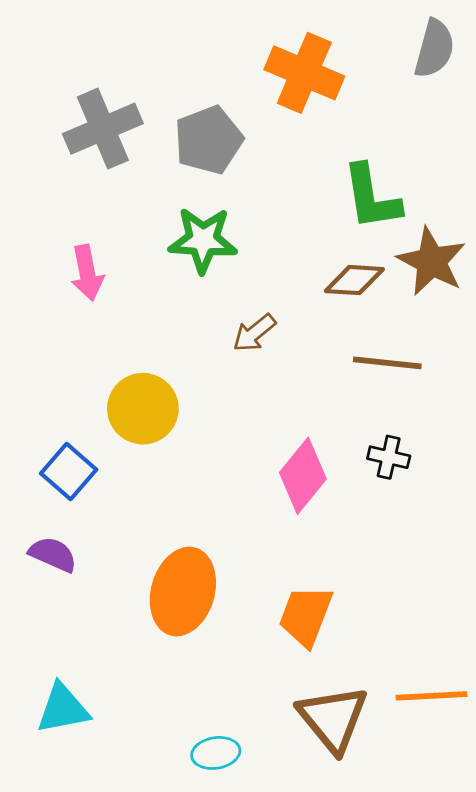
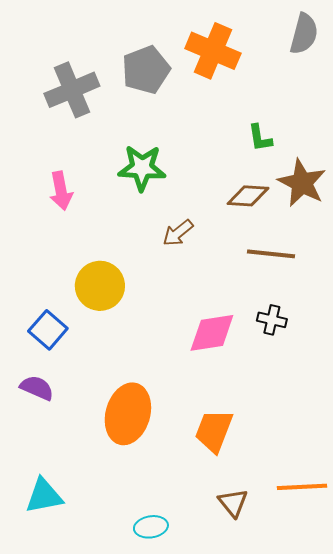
gray pentagon: (209, 140) -> (146, 70), moved
green L-shape: (371, 197) -> (260, 138), size x0.6
pink diamond: (303, 476) -> (212, 333), turned 42
brown triangle: (333, 719) -> (233, 503), size x0.6

